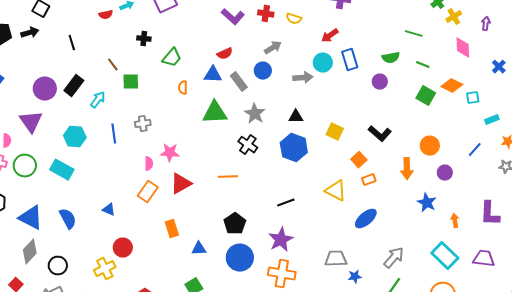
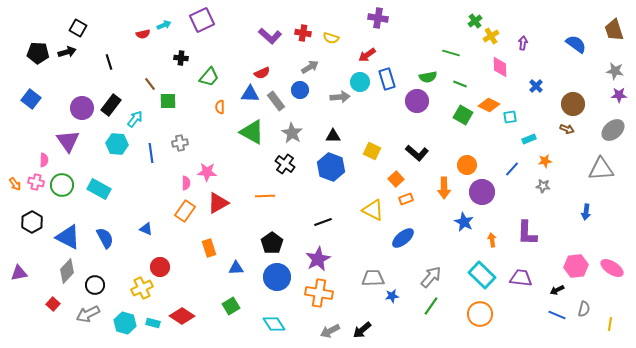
purple circle: (380, 82) -> (417, 101), size x1.5
green triangle: (215, 113) -> (252, 132), turned 32
cyan hexagon: (75, 137) -> (117, 144), moved
purple circle: (445, 173) -> (482, 192), size x1.6

